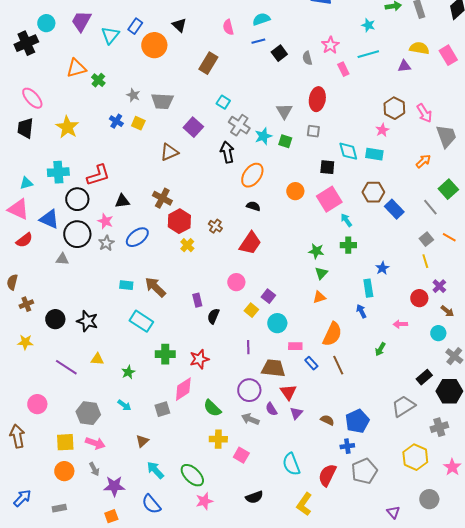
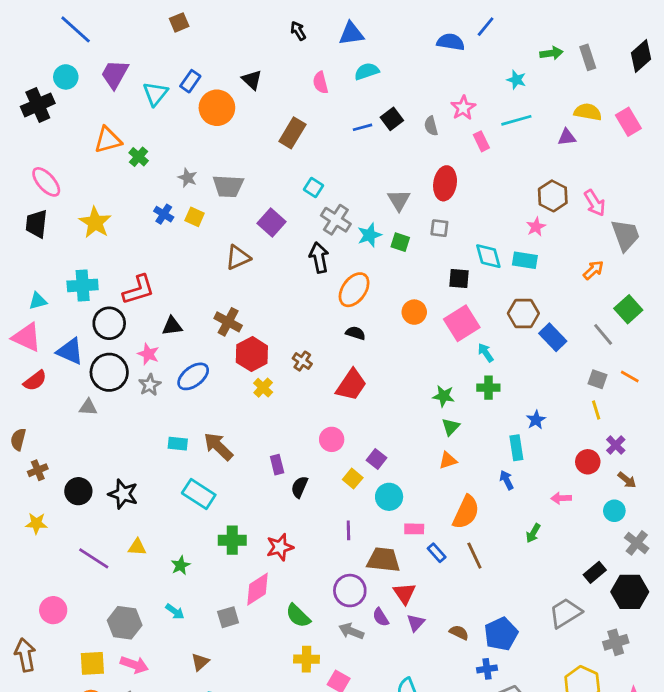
blue line: (258, 41) -> (362, 127), moved
gray square: (426, 239) -> (598, 379), turned -32

